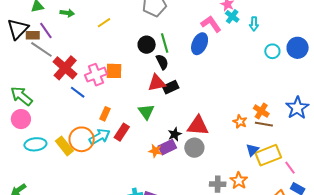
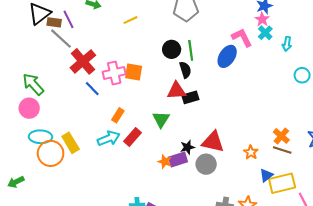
orange star: (240, 122) -> (251, 152), moved
orange circle: (82, 139) -> (51, 153), moved

